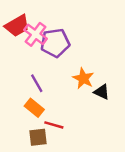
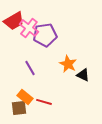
orange rectangle: (34, 108) -> (25, 97), moved
brown square: (38, 137) -> (19, 108), moved

